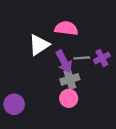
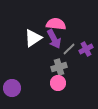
gray line: (82, 58) -> (69, 49), turned -40
purple arrow: (64, 62) -> (54, 39), moved

